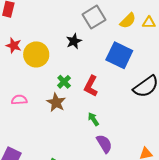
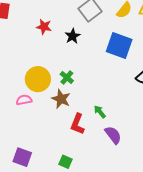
red star: (14, 45) -> (44, 27), moved
yellow circle: (36, 54) -> (38, 79), moved
red L-shape: (91, 86) -> (77, 124), moved

